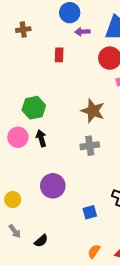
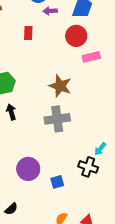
gray cross: (90, 146) -> (57, 119), size x1.4
purple circle: (53, 186) -> (28, 169), moved

